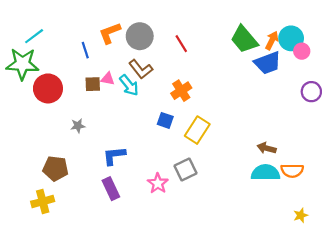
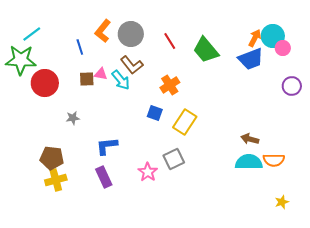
orange L-shape: (110, 33) -> (103, 31), turned -30
green trapezoid: (244, 39) -> (206, 50), moved
yellow cross: (43, 201) -> (56, 180), moved

